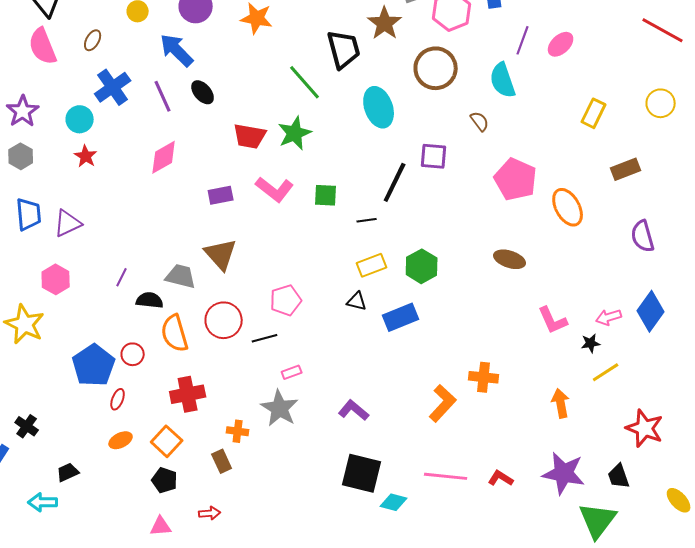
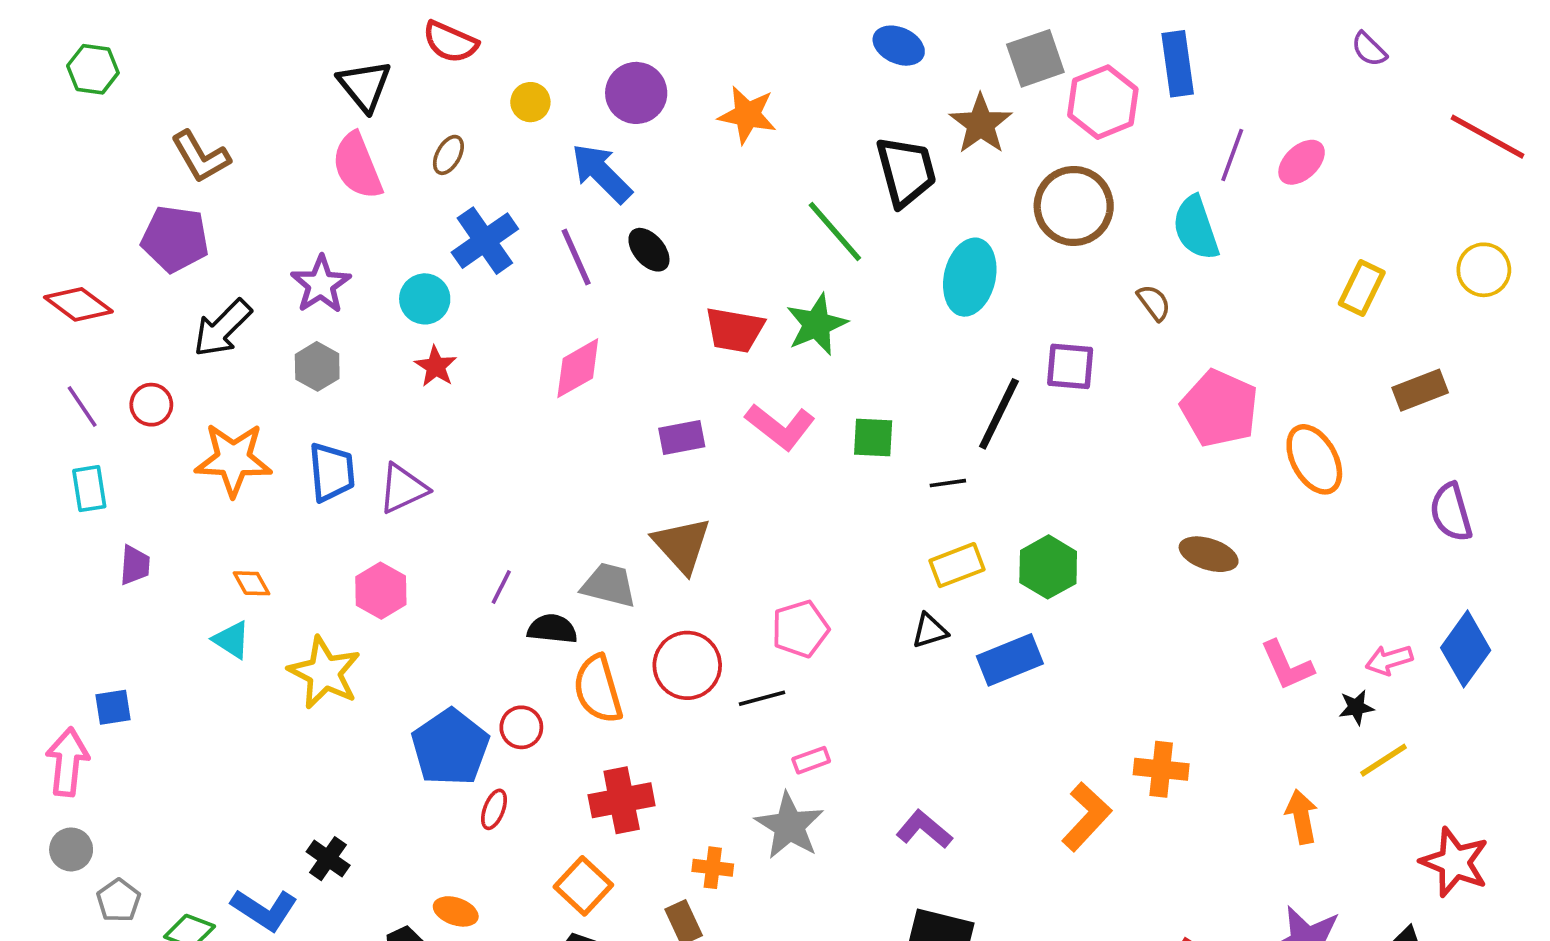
cyan ellipse: (379, 107) -> (970, 277), turned 33
black triangle: (357, 301) -> (930, 631), turned -30
orange ellipse: (121, 440) -> (456, 911), moved, turned 45

